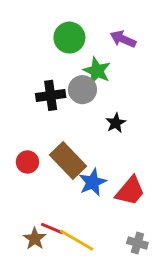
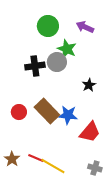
black star: (116, 123) -> (89, 85), moved
blue star: (93, 182) -> (68, 115), moved, turned 30
brown star: (35, 239) -> (12, 159), moved

